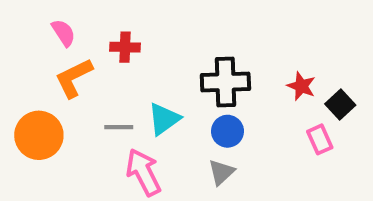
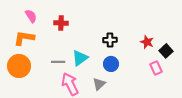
orange L-shape: (74, 78) -> (24, 38), moved, turned 35
black cross: (225, 82) -> (110, 40), size x0.6
gray triangle: (221, 172) -> (99, 84), moved

